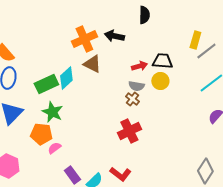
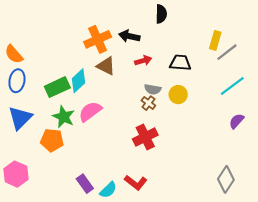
red arrow: (139, 66) -> (143, 61), moved
yellow circle: (160, 81) -> (178, 95), moved
pink semicircle: (54, 148) -> (90, 111), moved, size x1.6

